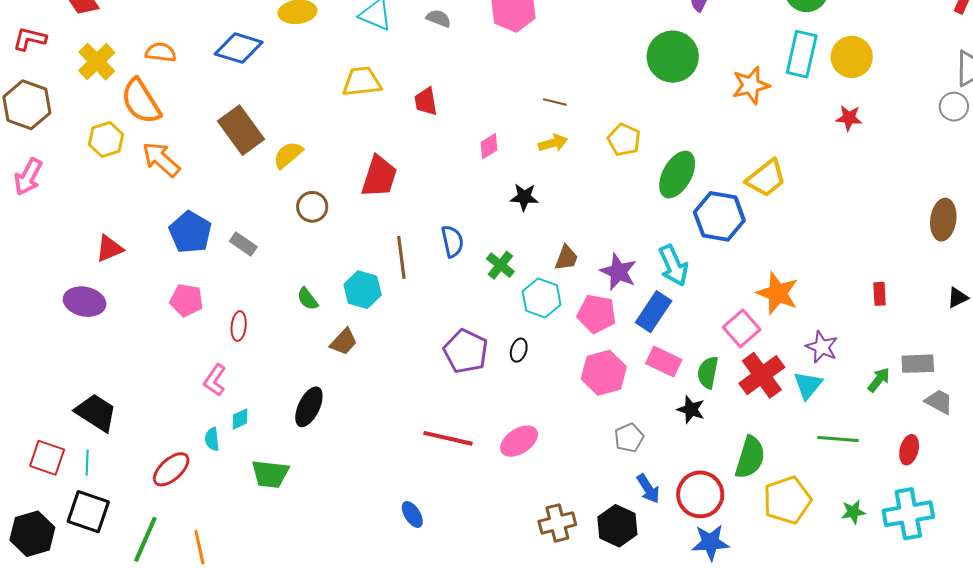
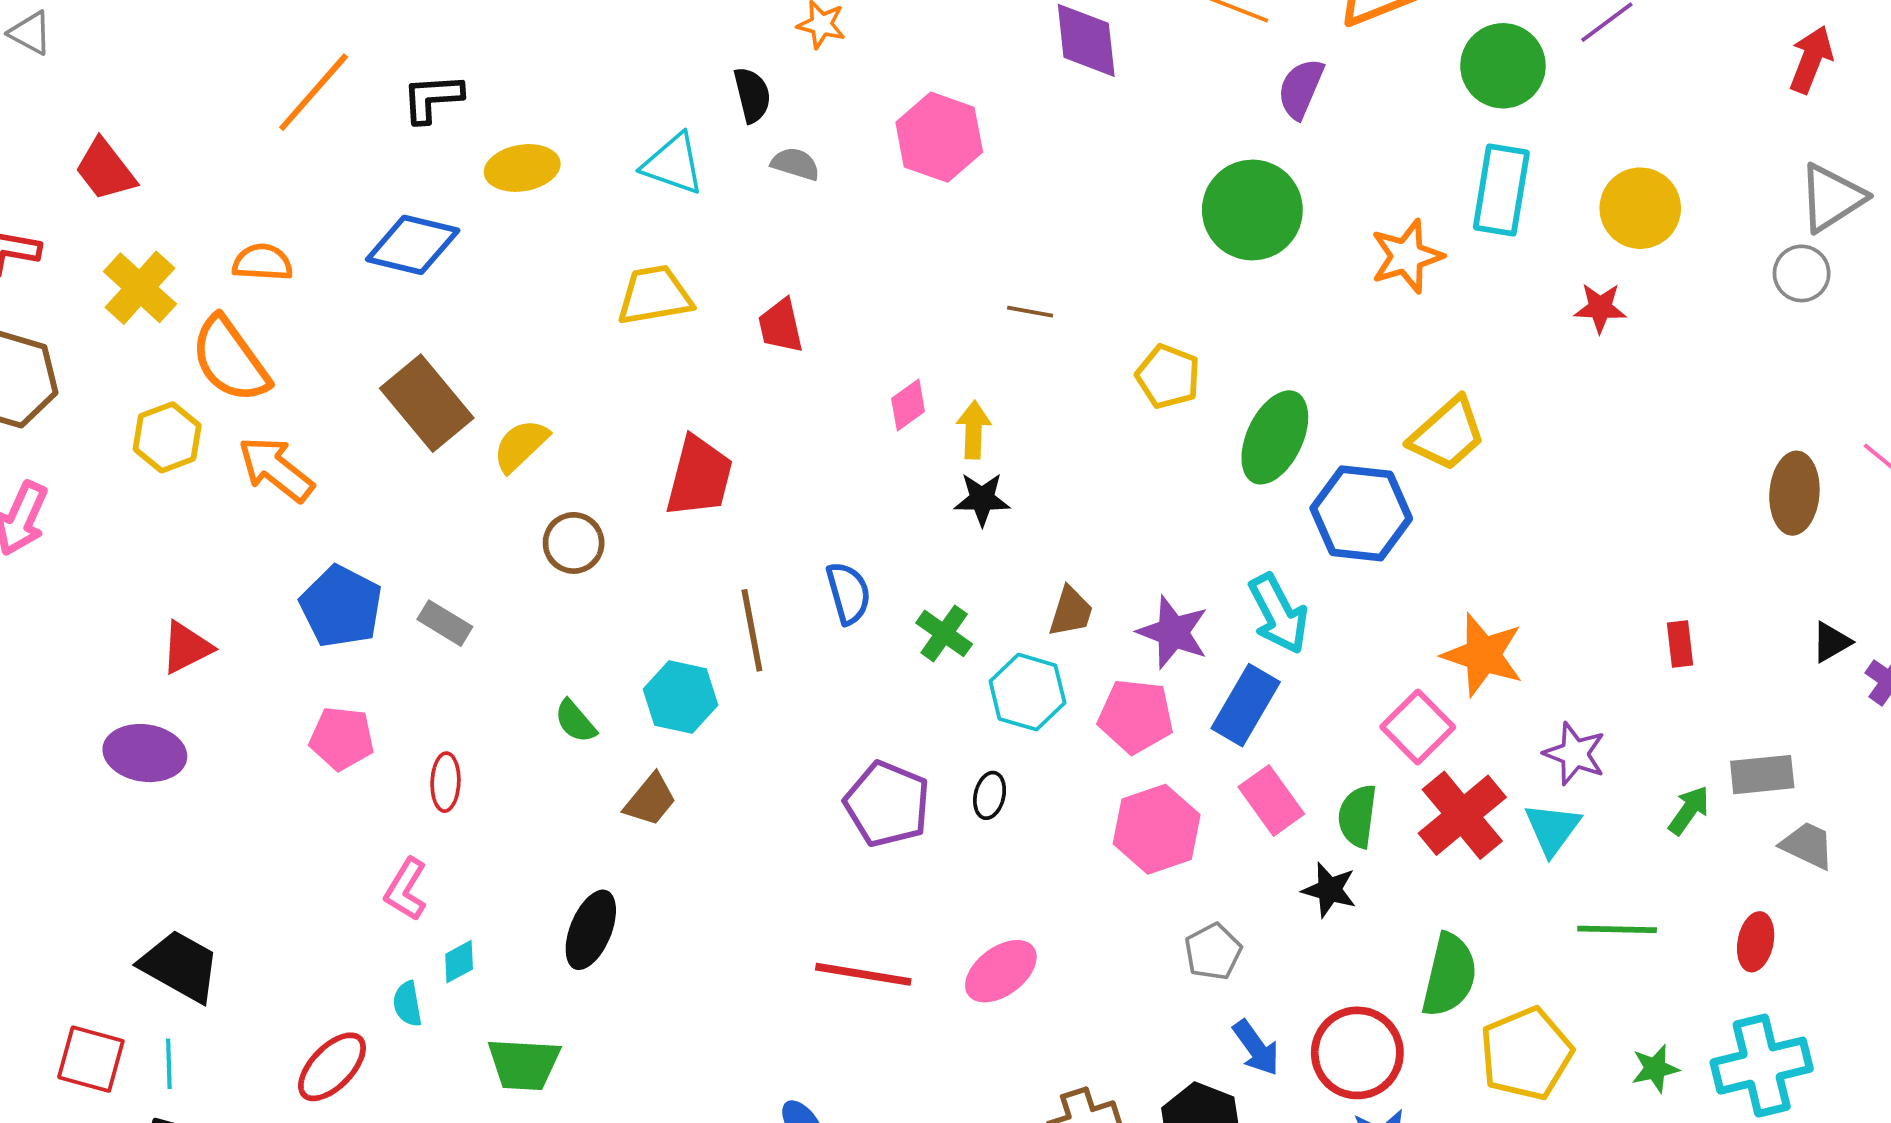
yellow circle: (852, 57) -> (1640, 208), moved
yellow arrow: (553, 143) -> (974, 430), moved, turned -68
pink rectangle: (664, 362) -> (1271, 800), turned 32

